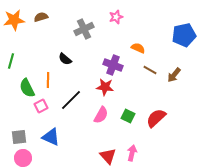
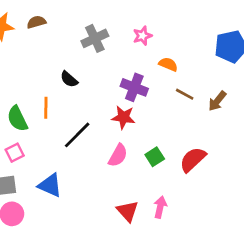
pink star: (116, 17) -> (142, 36), moved
pink square: (41, 106) -> (15, 153), moved
green square: (128, 116) -> (155, 157), turned 32

